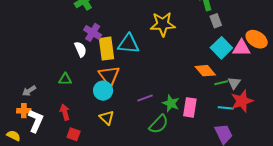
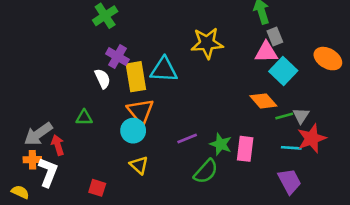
pink triangle: (241, 48) -> (266, 52), moved
gray arrow: (29, 91) -> (38, 134), size x1.6
red arrow: (65, 112) -> (58, 145), moved

